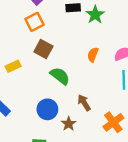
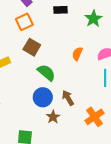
green star: (95, 15) -> (94, 19), moved
blue circle: (47, 109) -> (43, 97), moved

